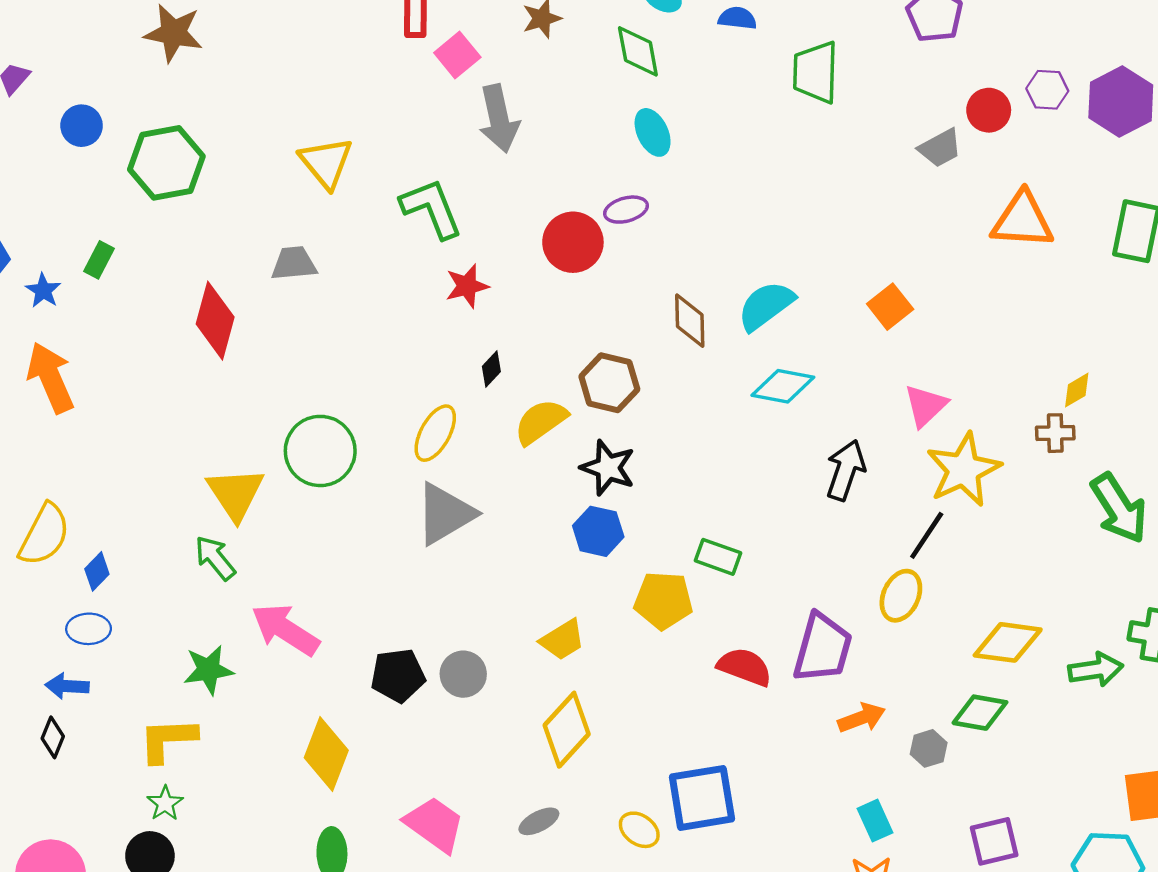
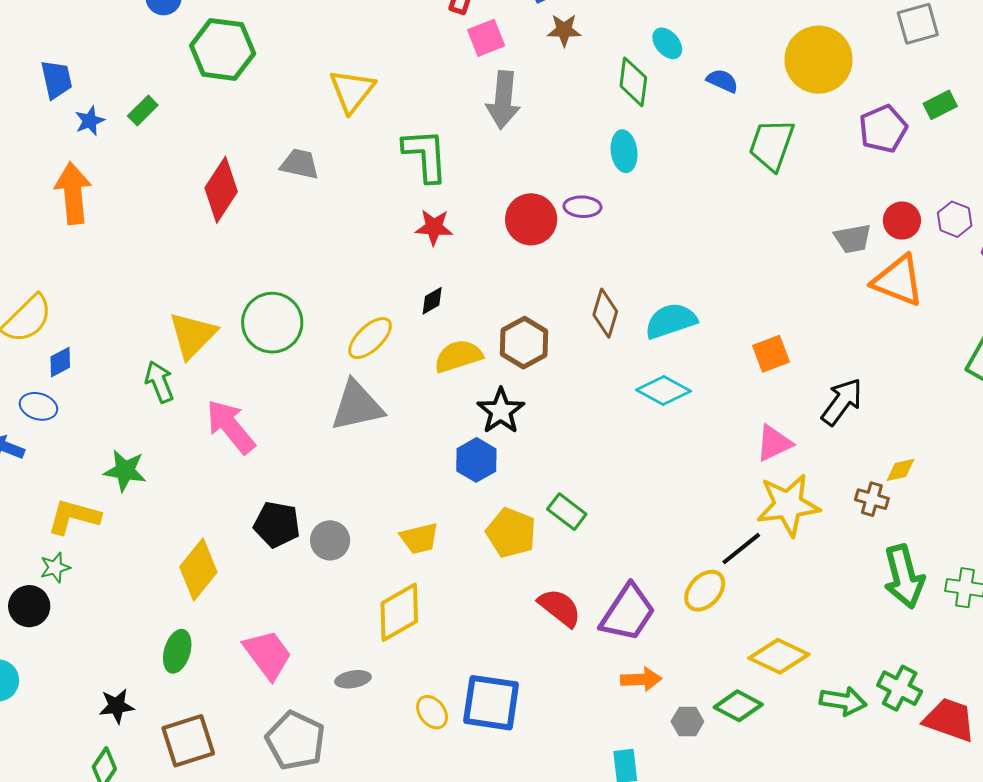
orange triangle: (1022, 220) -> (898, 281), moved
black arrow: (846, 470) -> (842, 402), moved
pink arrow: (285, 630) -> (231, 427), moved

